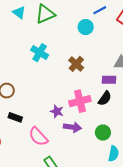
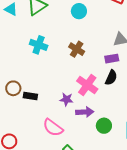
pink cross: (80, 101) -> (87, 85), turned -30
black rectangle: (15, 117) -> (30, 96), moved
green circle: (103, 133) -> (104, 126), moved

